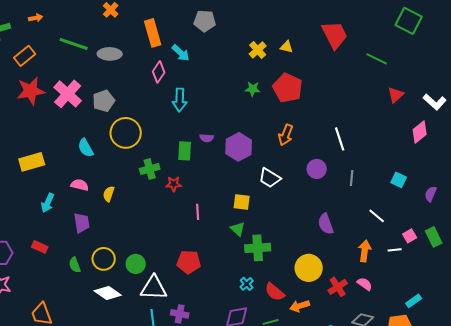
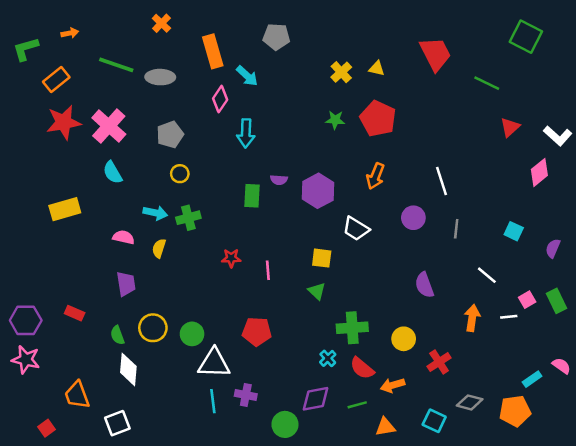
gray pentagon: (104, 101) -> (170, 135), moved
yellow circle: (126, 133) -> (180, 174), size x0.5
cyan semicircle: (86, 148) -> (113, 172), moved
green cross: (150, 169) -> (188, 218), moved
red star: (174, 184) -> (231, 258), moved
cyan arrow: (48, 203) -> (155, 213), moved, turned -102
green cross: (258, 248) -> (352, 328), moved
yellow circle: (309, 268) -> (404, 339), size x0.7
pink semicircle: (365, 284) -> (561, 366), moved
white diamond: (108, 293) -> (128, 369), moved, turned 60

